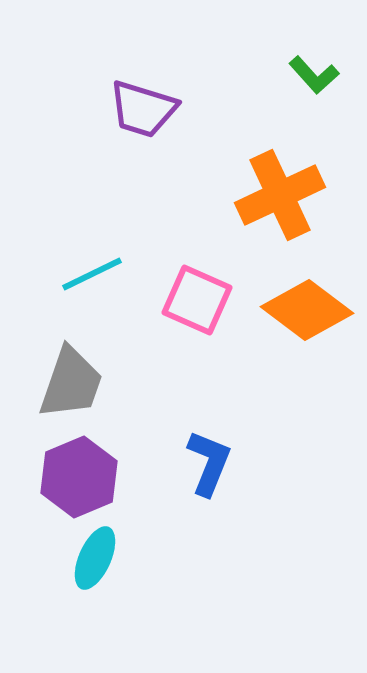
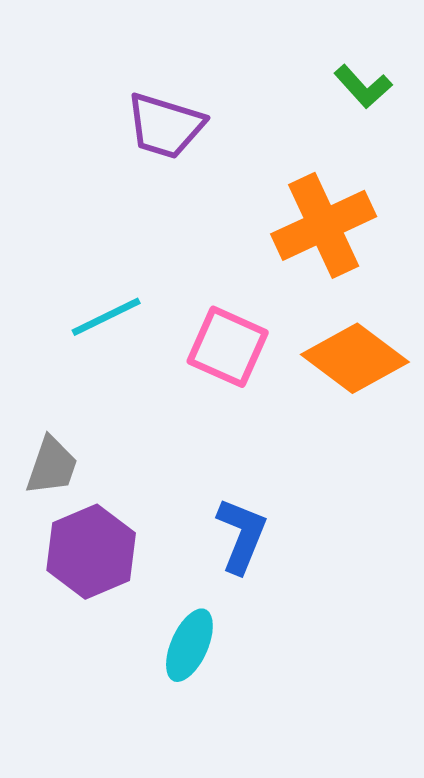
gray trapezoid: (71, 383) -> (52, 466), moved, size x0.7
cyan ellipse: (95, 558) -> (189, 645), moved

